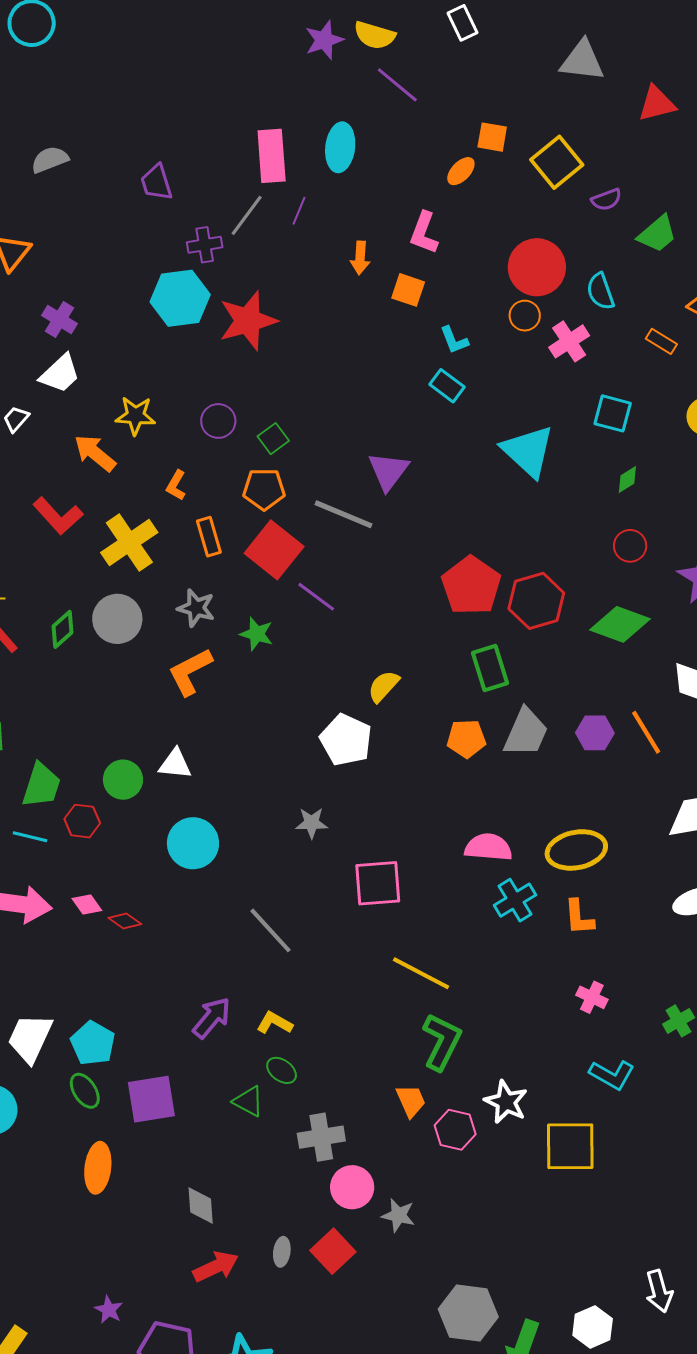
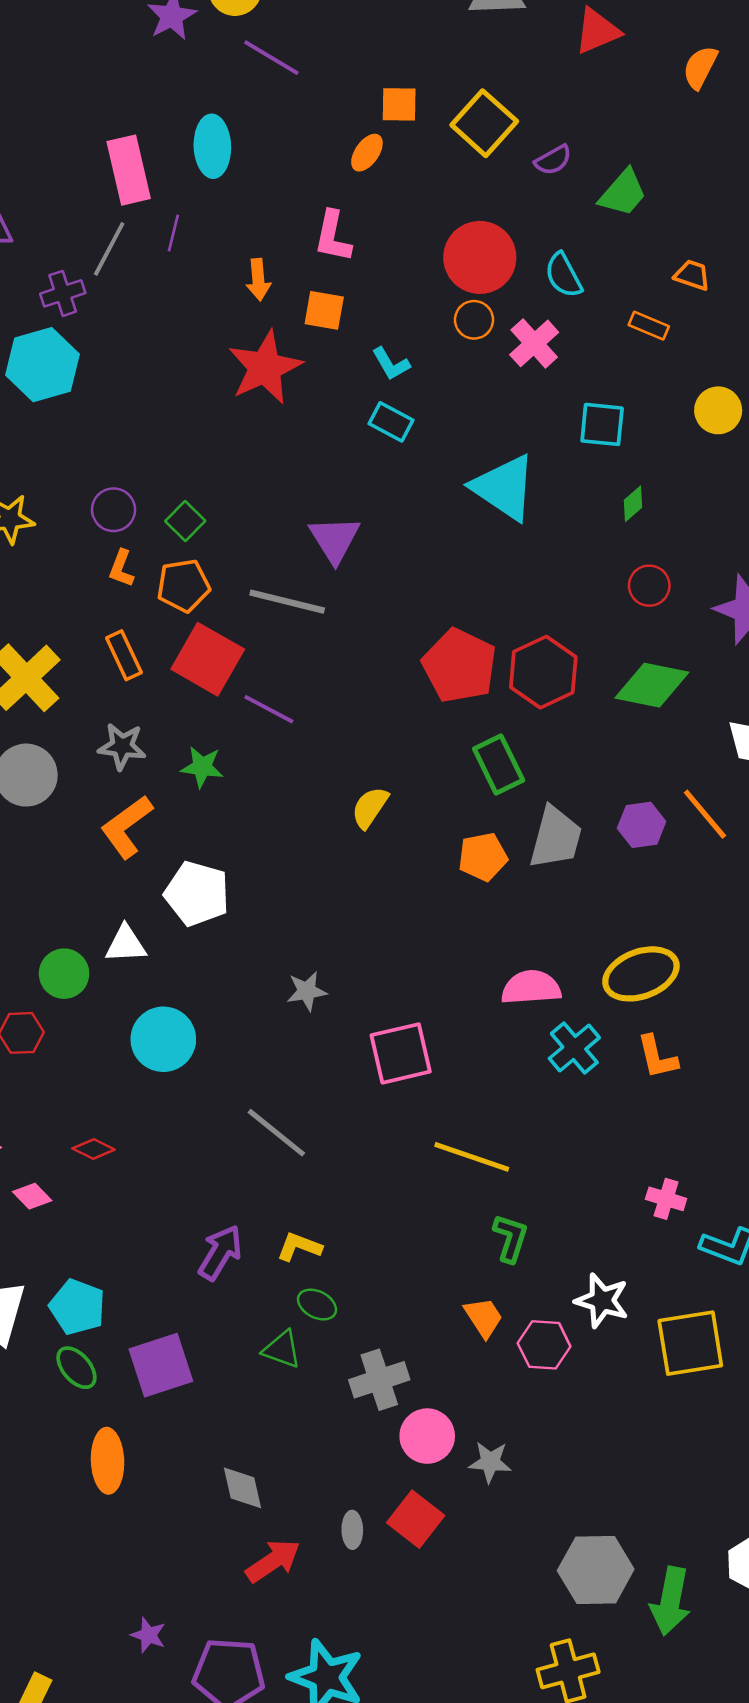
red star: (248, 321) -> (265, 367), moved
orange L-shape: (176, 485) -> (121, 568), moved
white pentagon: (346, 740) -> (197, 894), moved
pink diamond: (87, 905) -> (32, 1196), moved
pink cross: (592, 997) -> (666, 1199), moved
green L-shape: (442, 1042) -> (511, 1238), size x0.7

